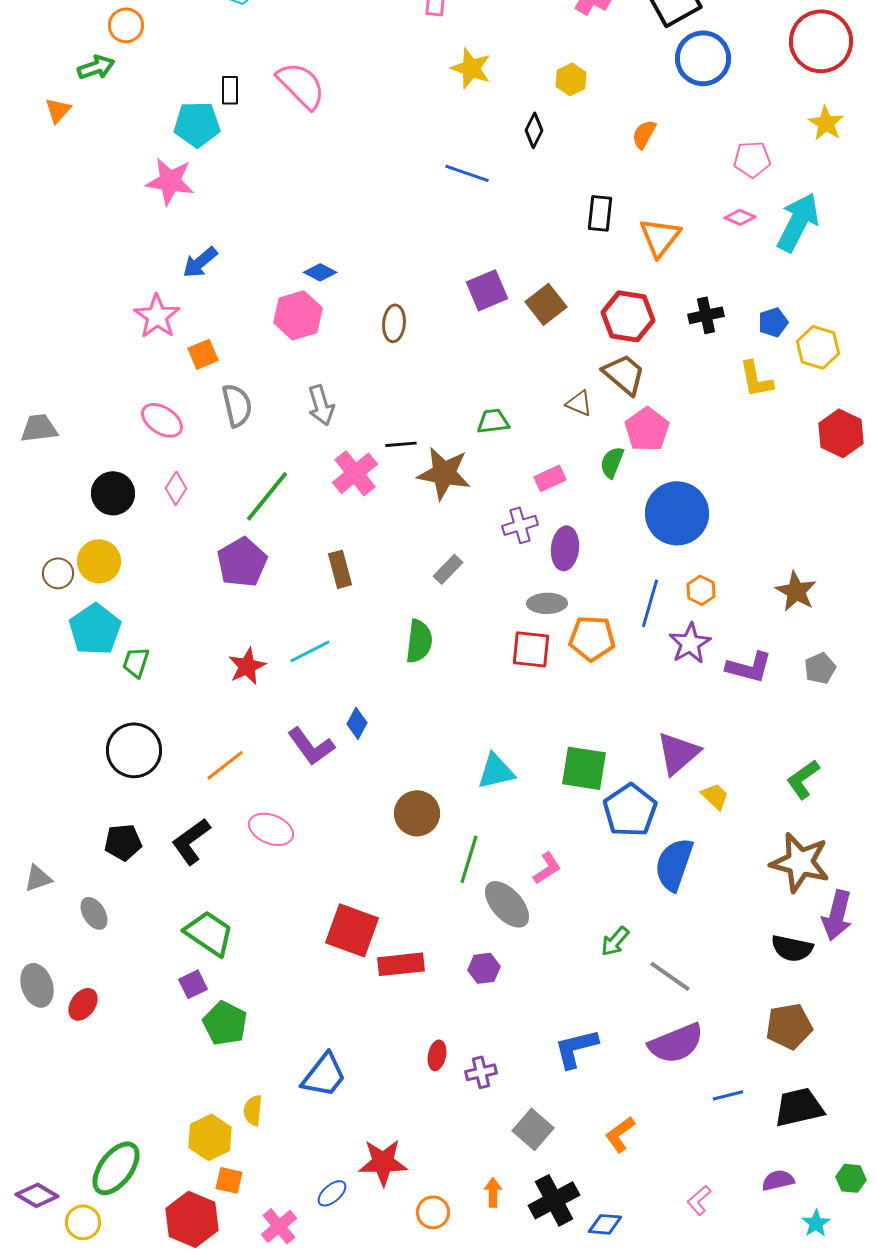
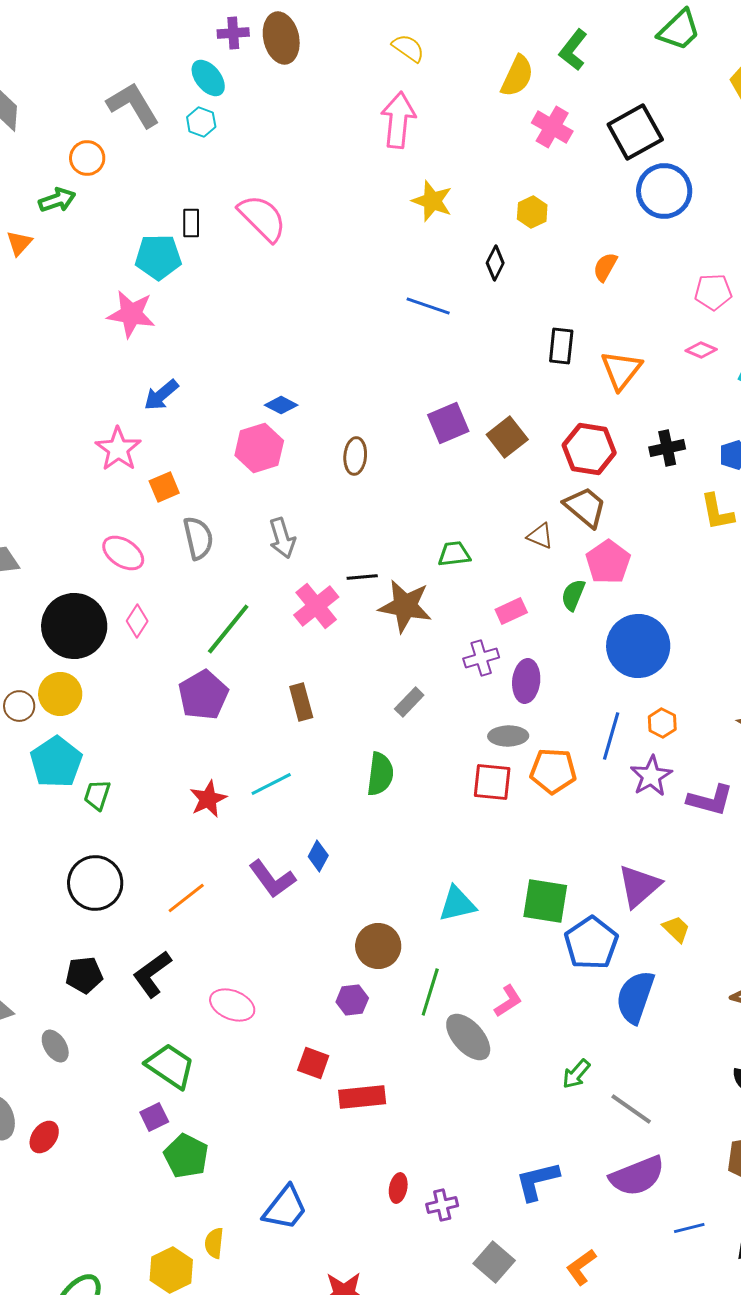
black circle: (113, 493) -> (74, 626), size x1.5
pink ellipse: (271, 829) -> (232, 1005), moved
red square: (352, 930) -> (313, 1063), size x0.6
purple hexagon: (484, 968) -> (352, 1000), moved

